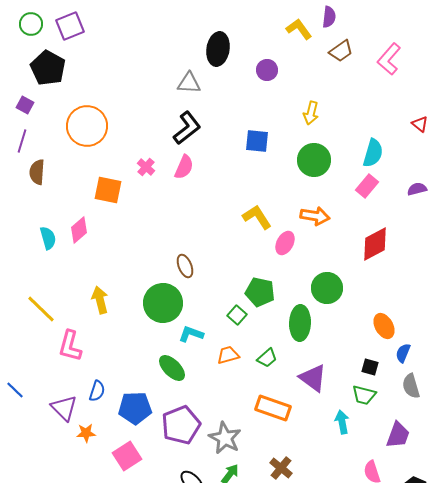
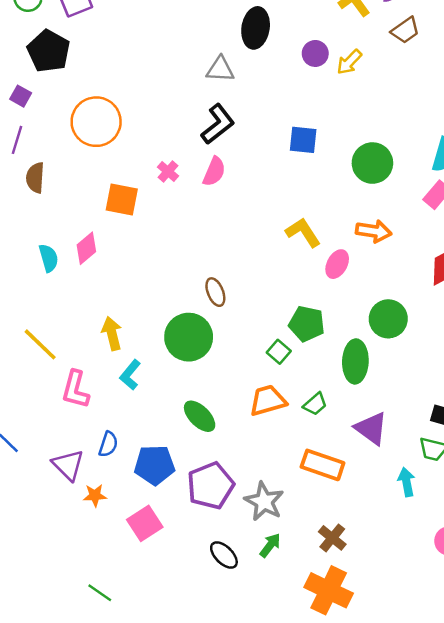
yellow arrow: (311, 113) -> (349, 62), moved, turned 30
cyan L-shape: (191, 334) -> (130, 375), moved, turned -70
orange trapezoid: (228, 355) -> (268, 400), size x1.4

